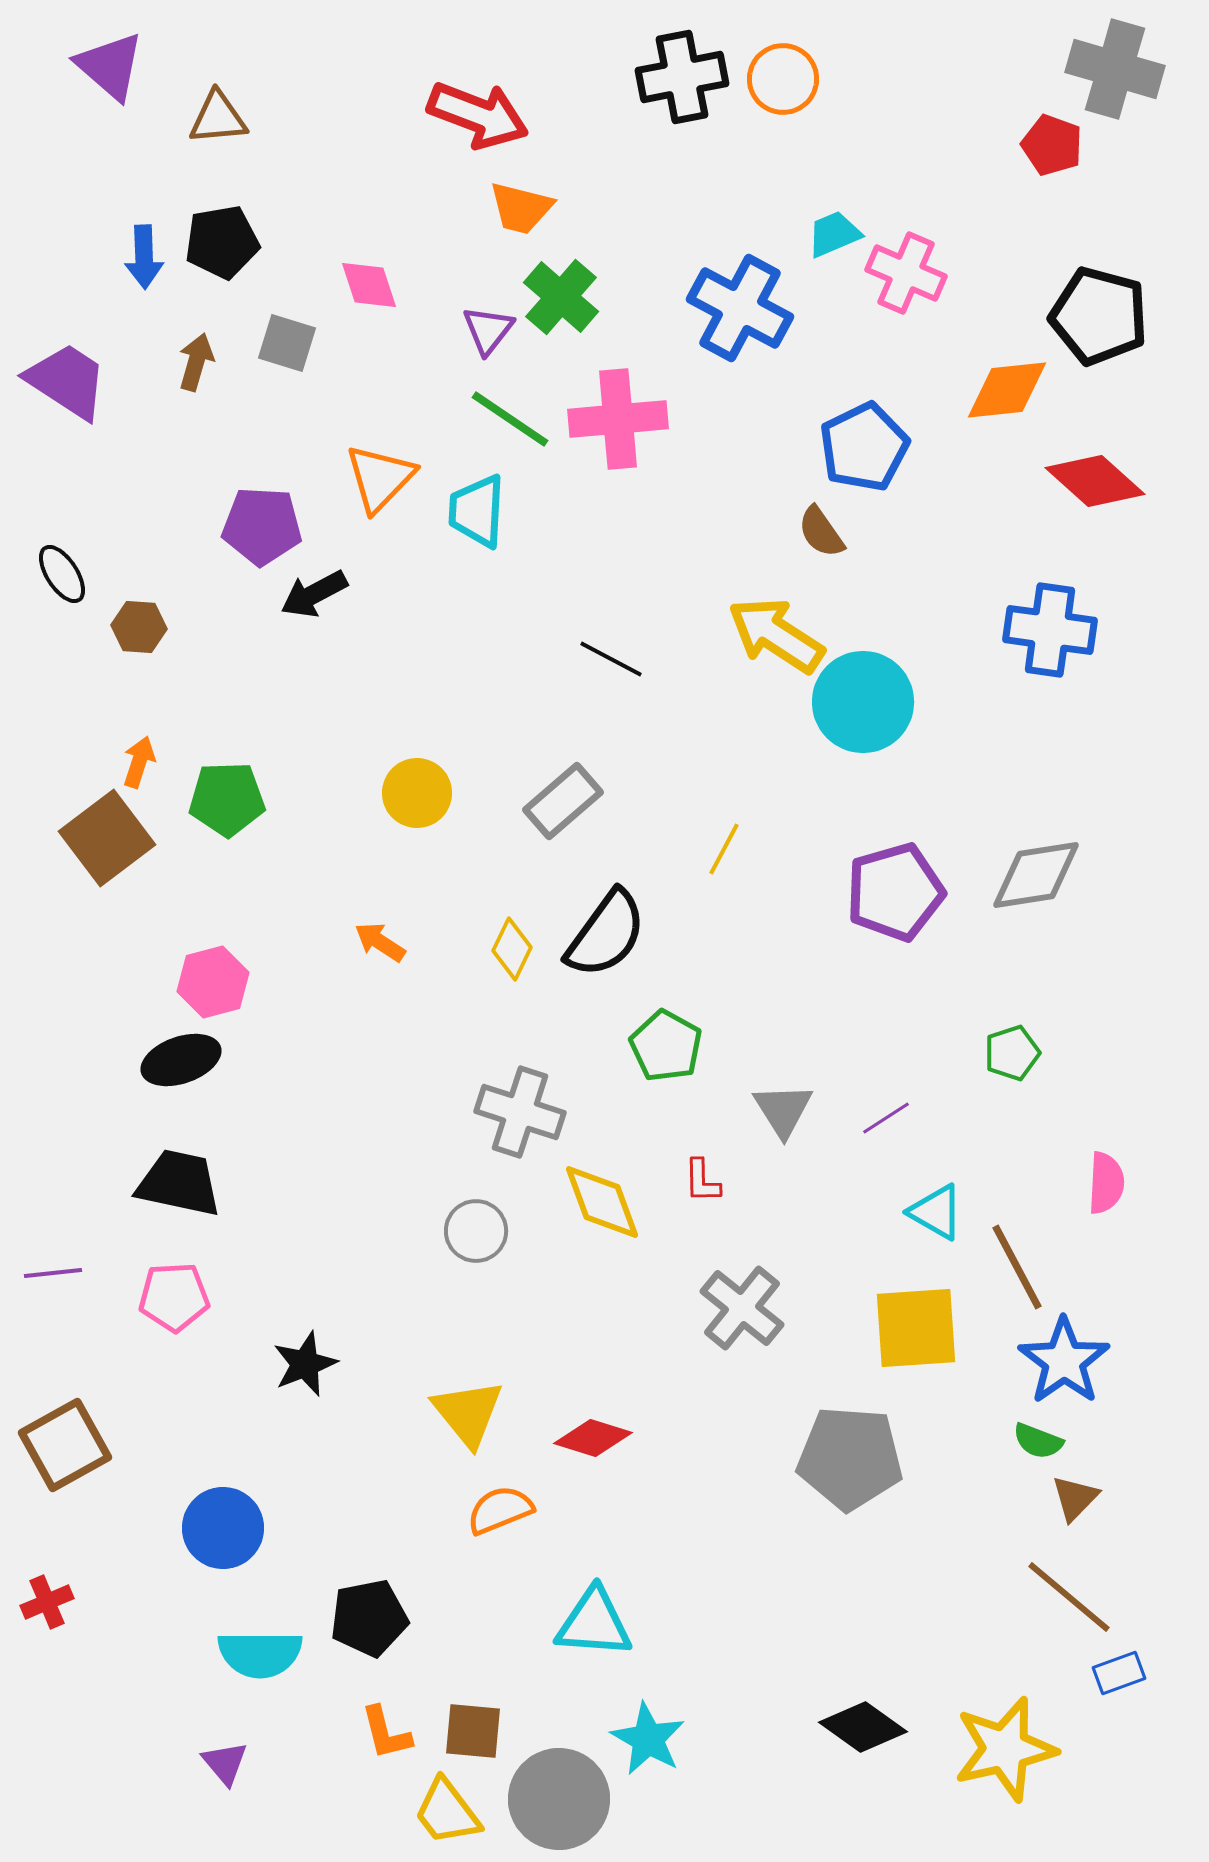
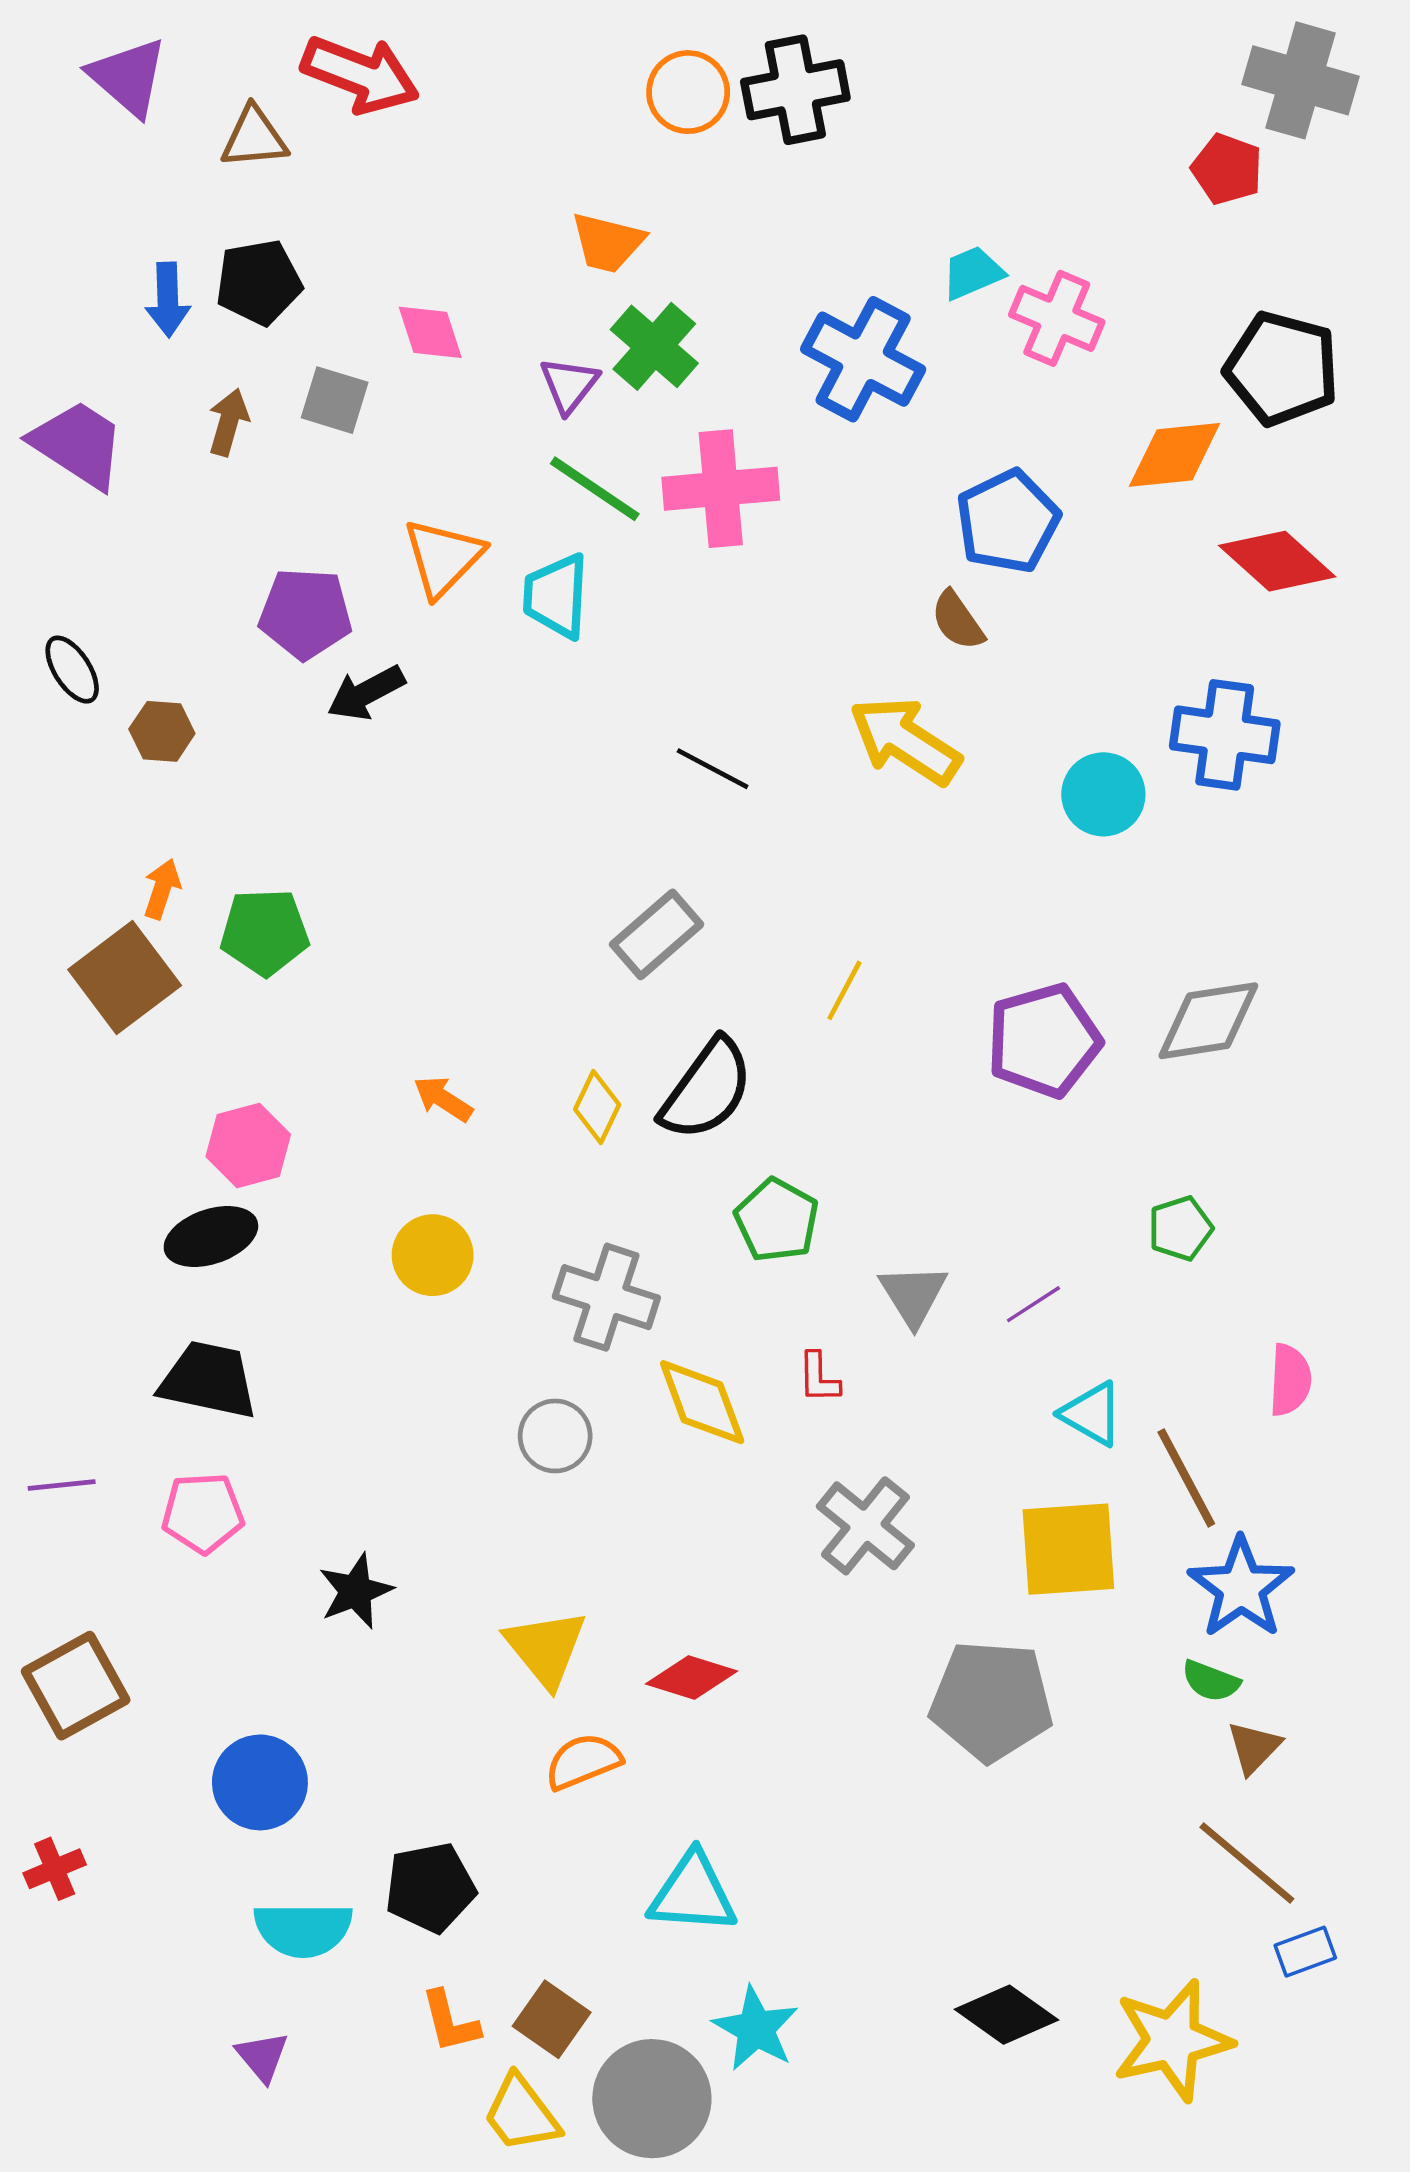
orange circle: (783, 79) -> (688, 92), moved
red arrow: (478, 115) -> (360, 75), moved
cyan circle: (863, 702) -> (1103, 794), moved, size x0.7
yellow circle: (417, 793) -> (433, 1255), moved
brown square: (473, 1731) -> (552, 2019), turned 30

